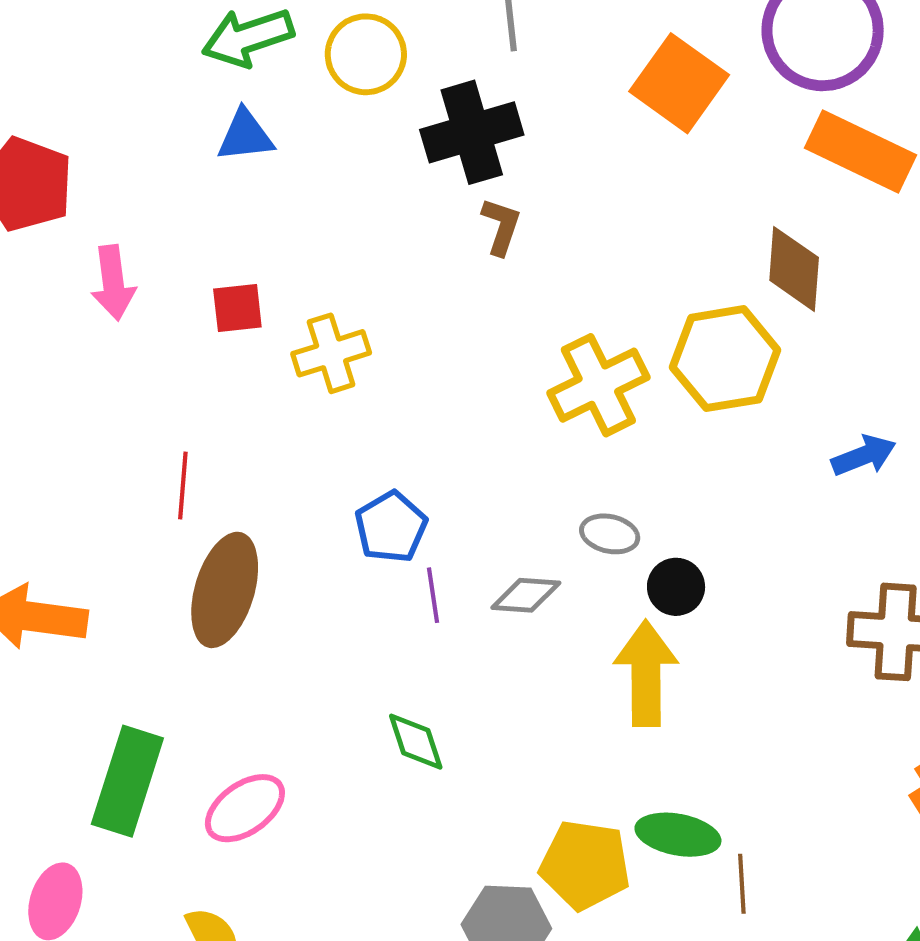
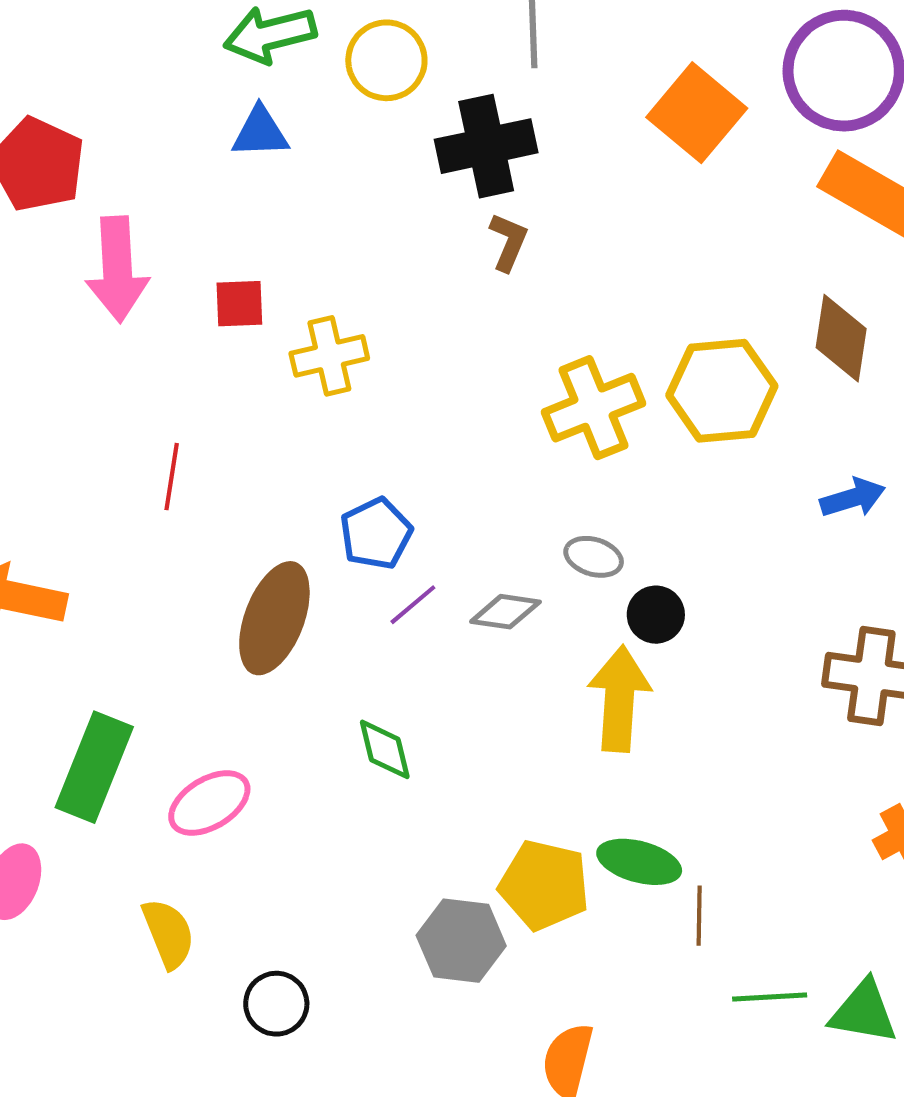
brown diamond: (794, 269) -> (841, 338), moved
pink arrow: (113, 283) -> (117, 269), size x1.4
brown ellipse: (225, 590) -> (274, 618), moved
purple line: (433, 595) -> (413, 605), turned 54

